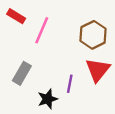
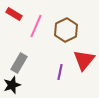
brown hexagon: (93, 35) -> (66, 30), moved
black star: (48, 99) -> (12, 85), moved

